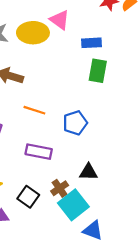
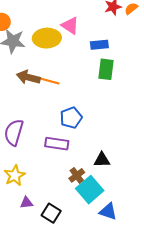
orange line: (34, 110) -> (50, 81), moved
blue pentagon: (75, 123) -> (71, 118), moved
black square: (28, 197) -> (51, 213), moved

